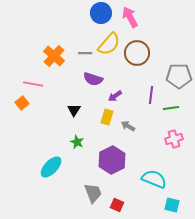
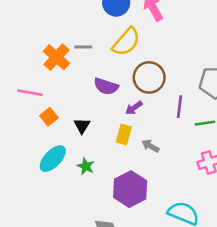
gray line: (85, 53) -> (83, 47), moved
brown circle: (137, 53) -> (149, 77), moved
orange square: (22, 103) -> (49, 117), moved
cyan ellipse: (51, 167) -> (53, 159), moved

